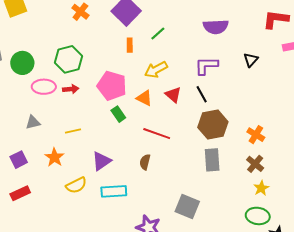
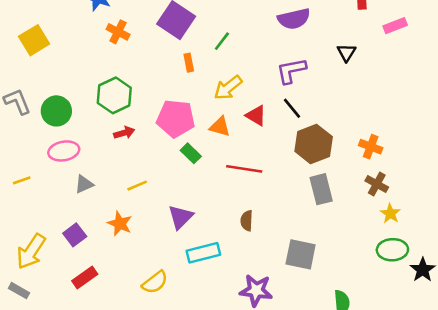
pink ellipse: (44, 87) -> (64, 151), moved
brown semicircle: (145, 162) -> (247, 221), moved
yellow semicircle: (76, 185) -> (155, 282), moved

